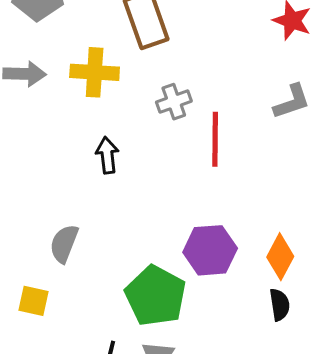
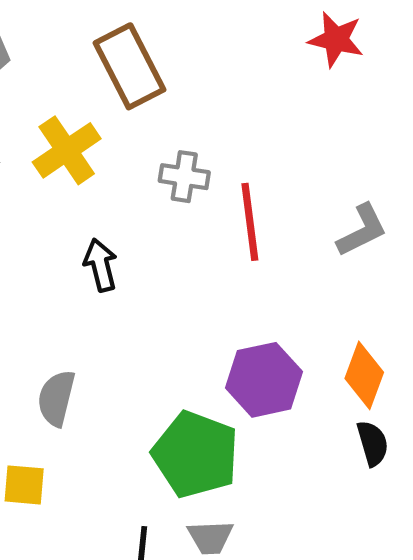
yellow cross: (95, 72) -> (67, 150), turned -30
gray cross: (174, 102) -> (184, 177), turned 36
gray L-shape: (292, 102) -> (362, 230), moved

